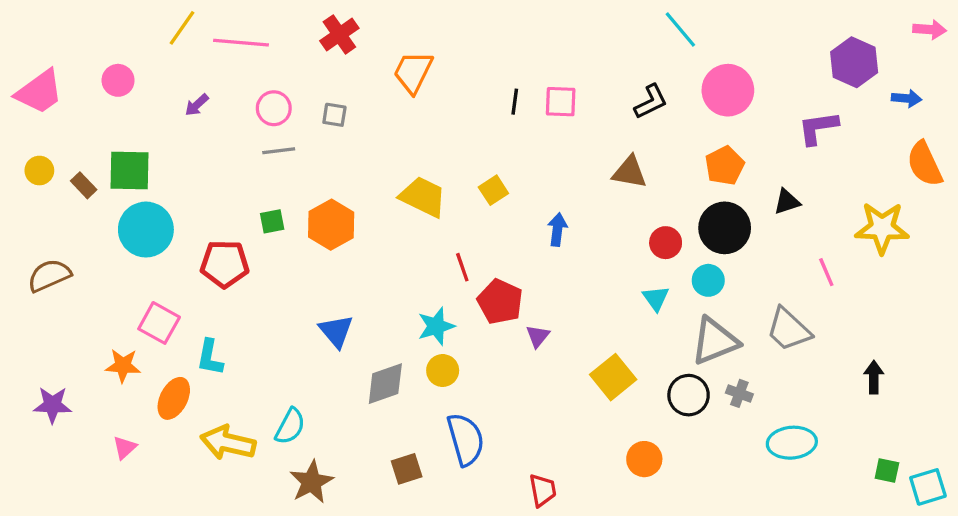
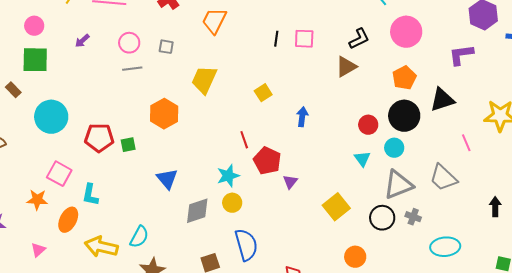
green square: (130, 171) -> (35, 60), moved
brown triangle: (630, 172) -> (346, 67), moved, turned -40
yellow trapezoid: (423, 197) -> (204, 80), moved, turned -92
black triangle: (787, 202) -> (442, 100), size x1.5
green square: (272, 221) -> (128, 145), moved

